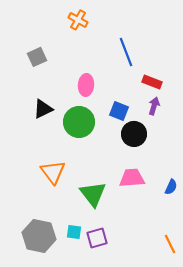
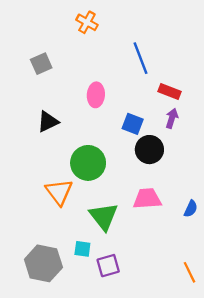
green circle: (79, 122) -> (88, 163), moved
cyan square: (74, 232) -> (82, 249), moved

